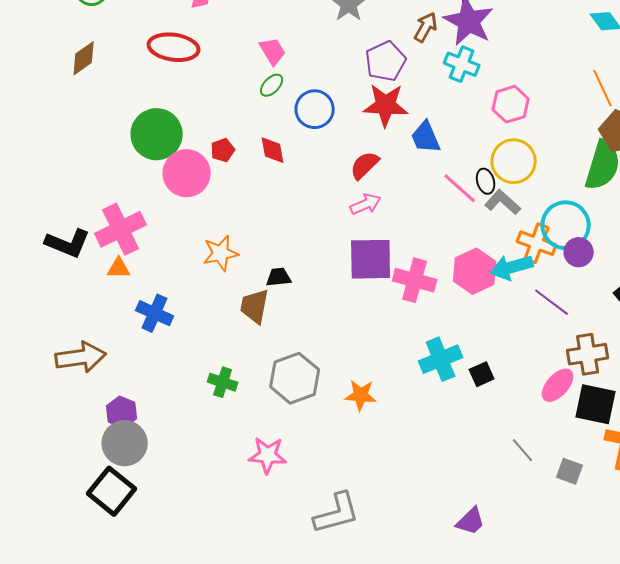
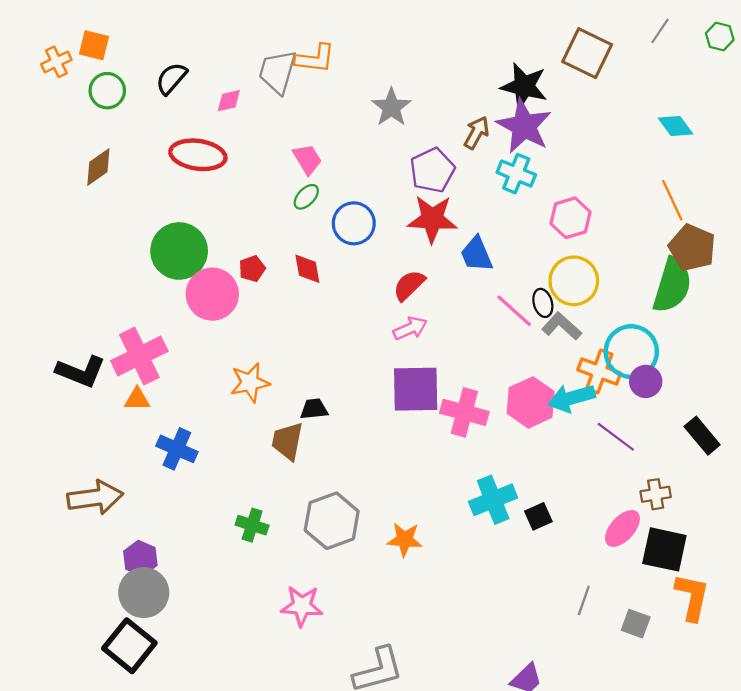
brown cross: (588, 354) -> (656, 494), size x0.7
gray line: (523, 450) -> (584, 600), turned 60

